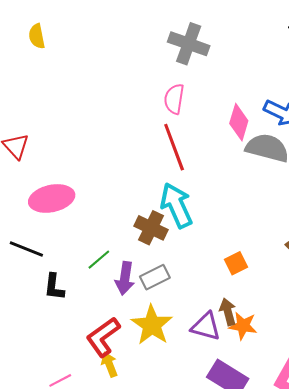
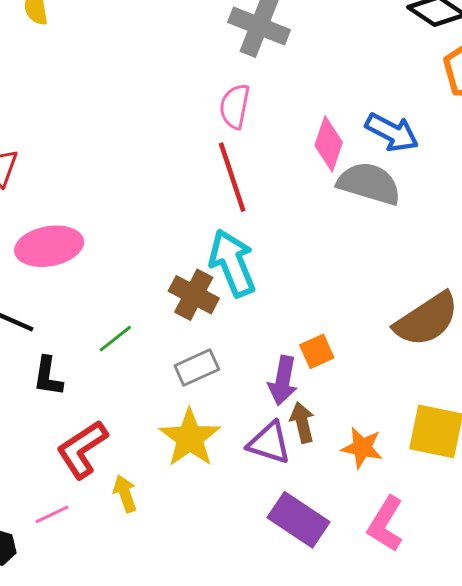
purple arrow: (125, 278) -> (283, 381), moved
orange star: (243, 326) -> (362, 448), moved
red L-shape: (103, 337) -> (82, 449), moved

